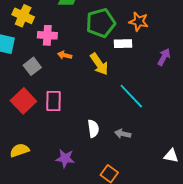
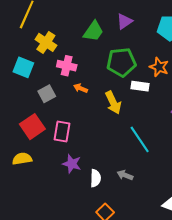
white semicircle: (93, 129) -> (95, 178), moved
yellow semicircle: (20, 150) -> (22, 159), moved
purple star: (65, 158) -> (72, 164), moved

